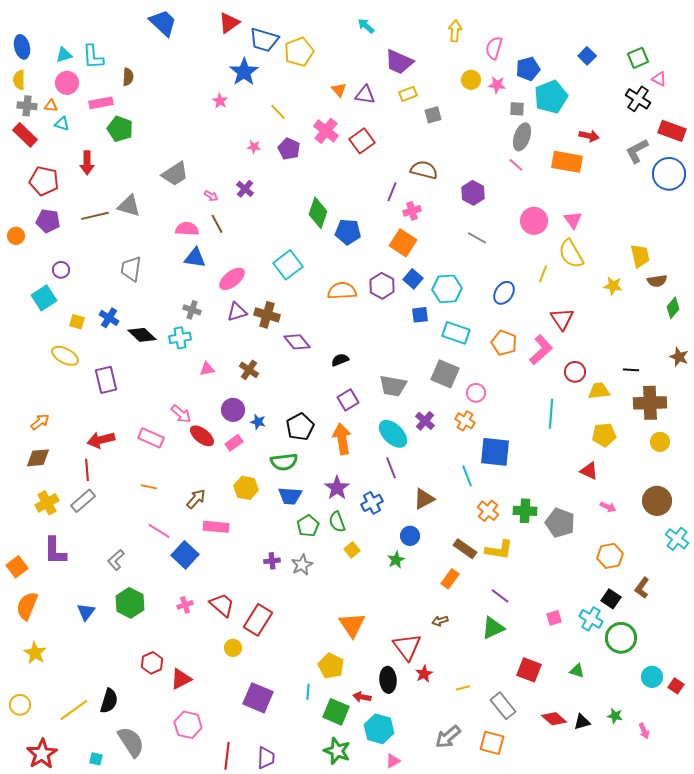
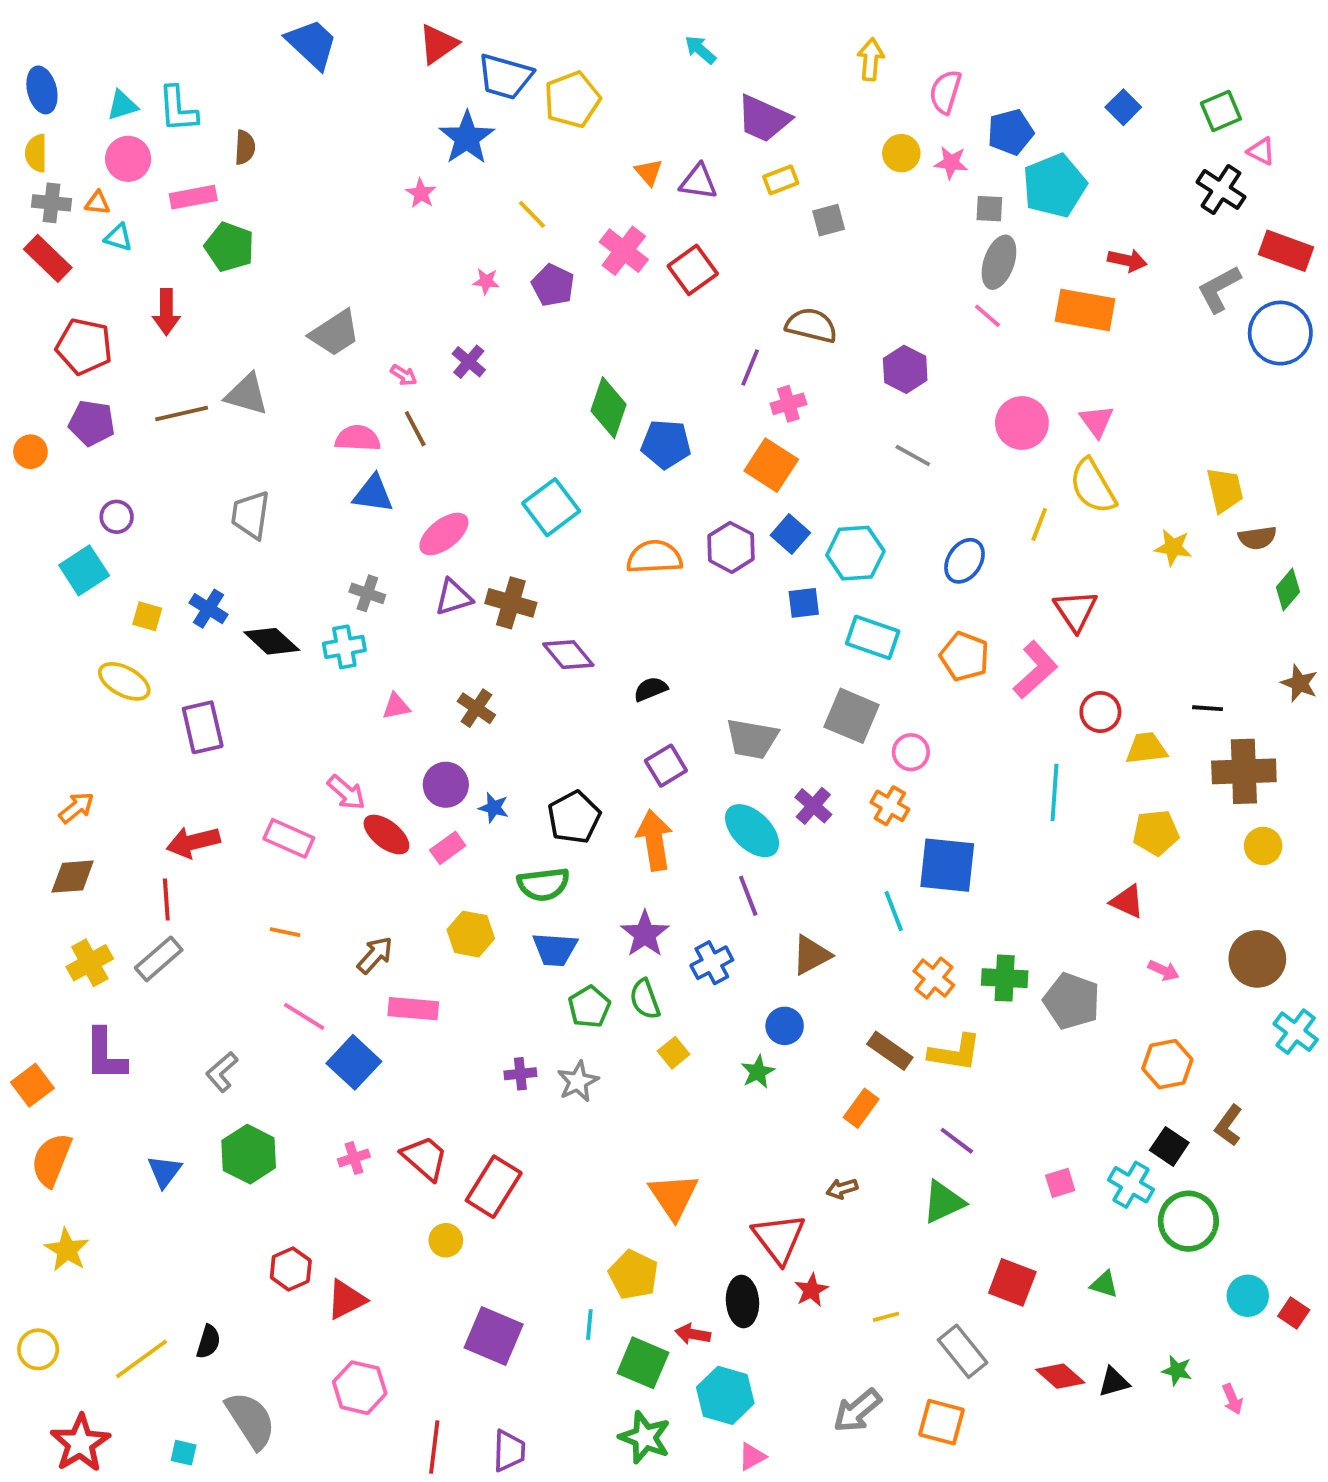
black semicircle: (109, 701) -> (208, 1342), size x0.7

